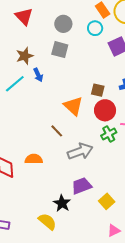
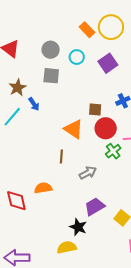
cyan circle: (95, 28) -> (77, 57), moved
brown line: (57, 131) -> (61, 156), turned 56
gray arrow: (80, 151) -> (88, 173), size x0.7
yellow semicircle: (47, 222) -> (67, 247), turned -42

